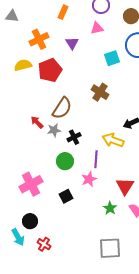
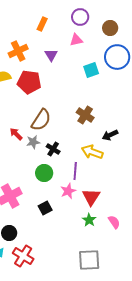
red pentagon: (50, 70) -> (29, 82), turned 30
brown cross: (100, 92) -> (85, 115), moved
black cross: (74, 137) -> (53, 149), turned -32
red triangle: (125, 186) -> (91, 197), moved
red cross: (44, 244) -> (23, 256), size x1.5

